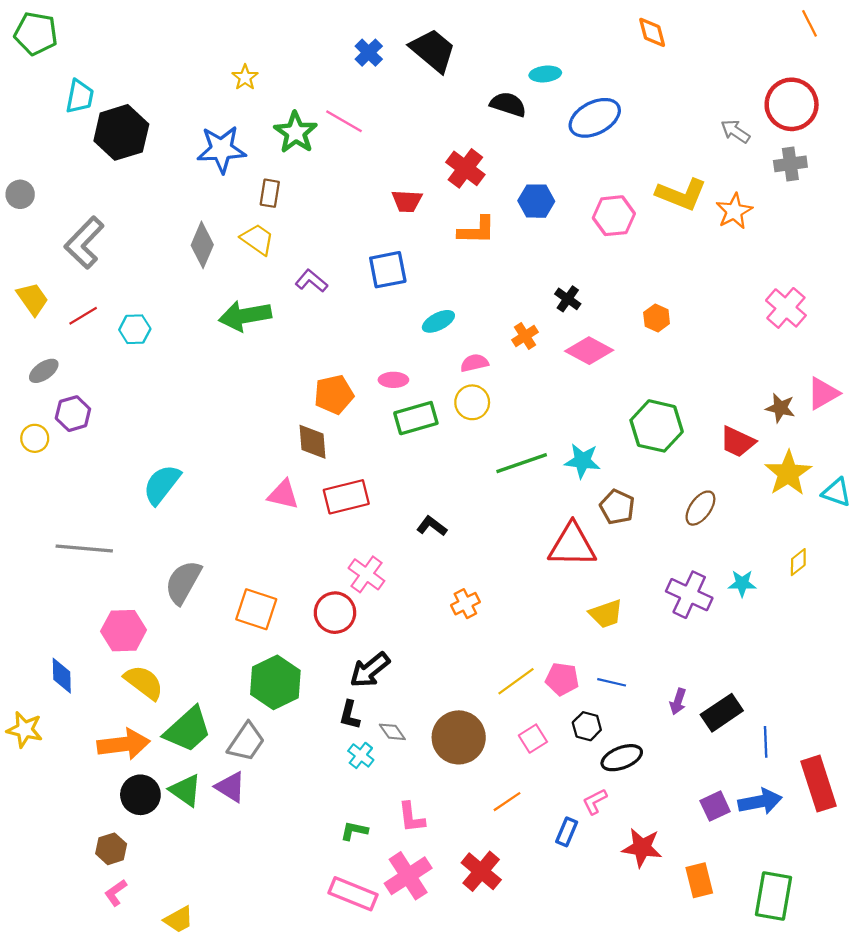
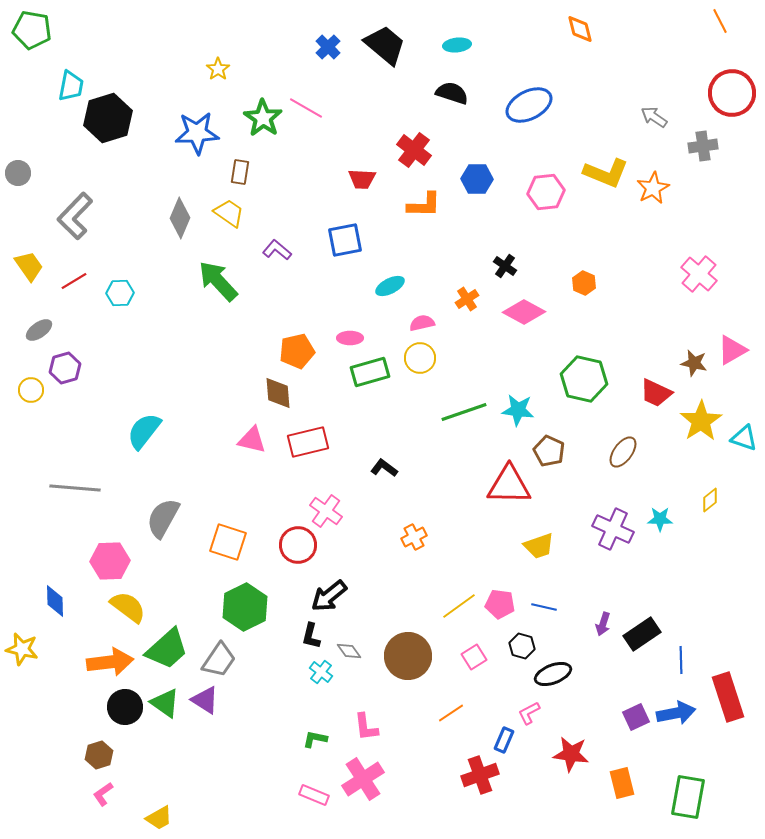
cyan ellipse: (545, 74) -> (457, 45), moved
red circle: (792, 104) -> (732, 93), moved
green arrow: (245, 316) -> (218, 281), turned 57
red cross: (481, 871) -> (480, 775), moved, turned 30
pink rectangle: (353, 894) -> (314, 795), size x0.7

